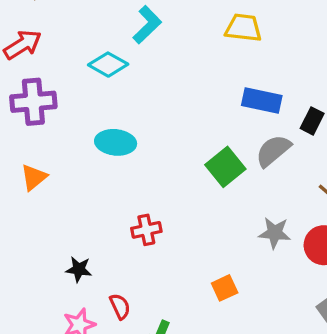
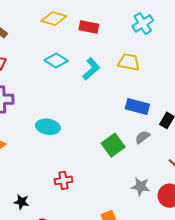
cyan L-shape: (147, 25) -> (91, 69), moved
cyan diamond: (108, 65) -> (56, 61), moved
gray semicircle: (273, 151) -> (142, 137), size x0.7

